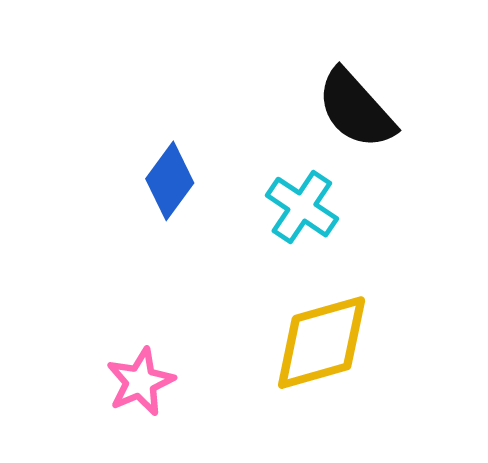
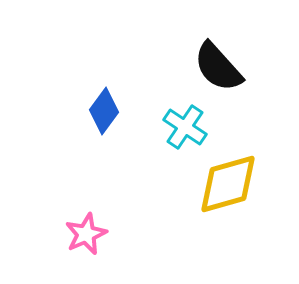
yellow diamond: (322, 343) -> (228, 184), moved

